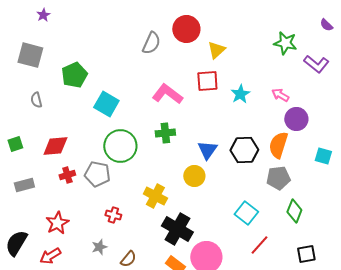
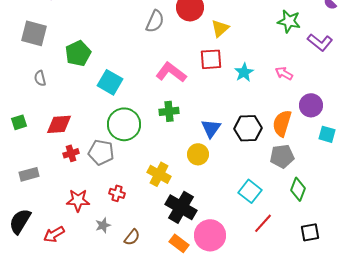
purple circle: (296, 119) -> (311, 105), moved
gray rectangle: (24, 185) -> (29, 174), moved
red star: (57, 223) -> (78, 200), moved, turned 30

